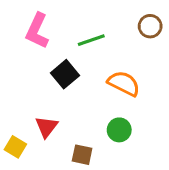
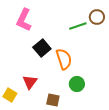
green line: (91, 40) -> (78, 26), moved
orange semicircle: (124, 83) -> (64, 59), moved, turned 45

